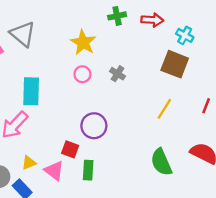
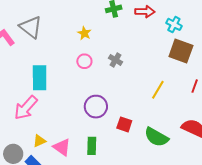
yellow star: (83, 42) -> (84, 33), size x0.6
brown square: (175, 64) -> (181, 51), moved
red square: (70, 149) -> (124, 124), moved
green semicircle: (161, 162) -> (156, 137), turned -35

